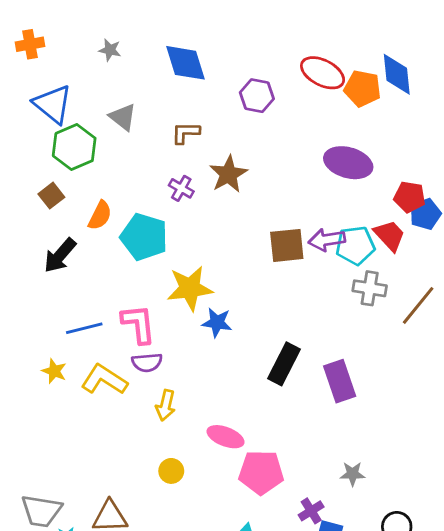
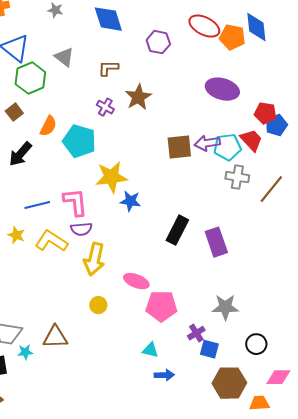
yellow arrow: (166, 405) -> (94, 259), size x1.5
gray star: (352, 474) -> (225, 307), size x1.5

